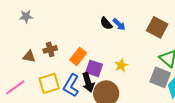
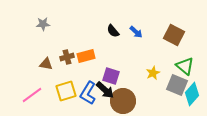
black semicircle: (106, 23) -> (113, 31), moved
orange rectangle: (78, 56) -> (86, 56), moved, turned 36
yellow star: (121, 65) -> (153, 73), moved
black arrow: (88, 82) -> (105, 90), turned -30

